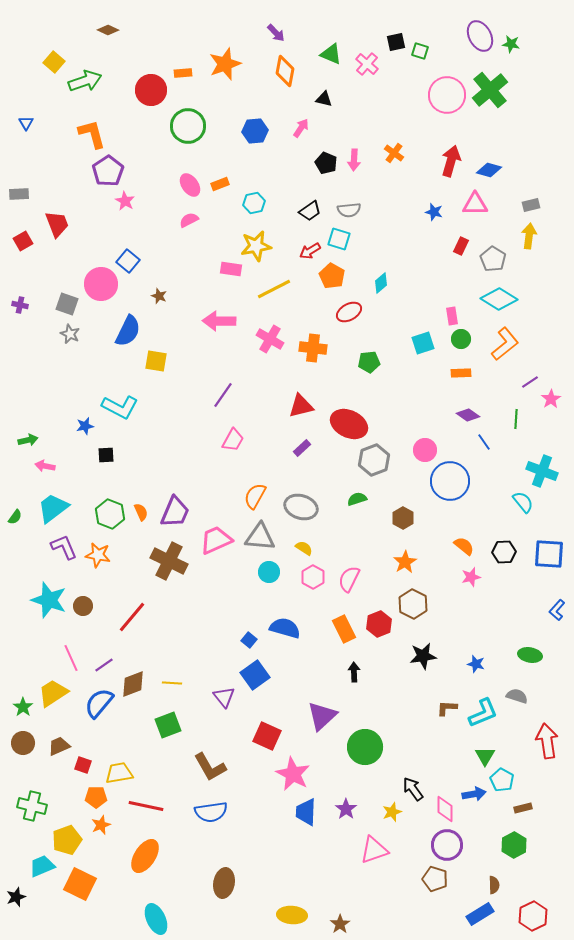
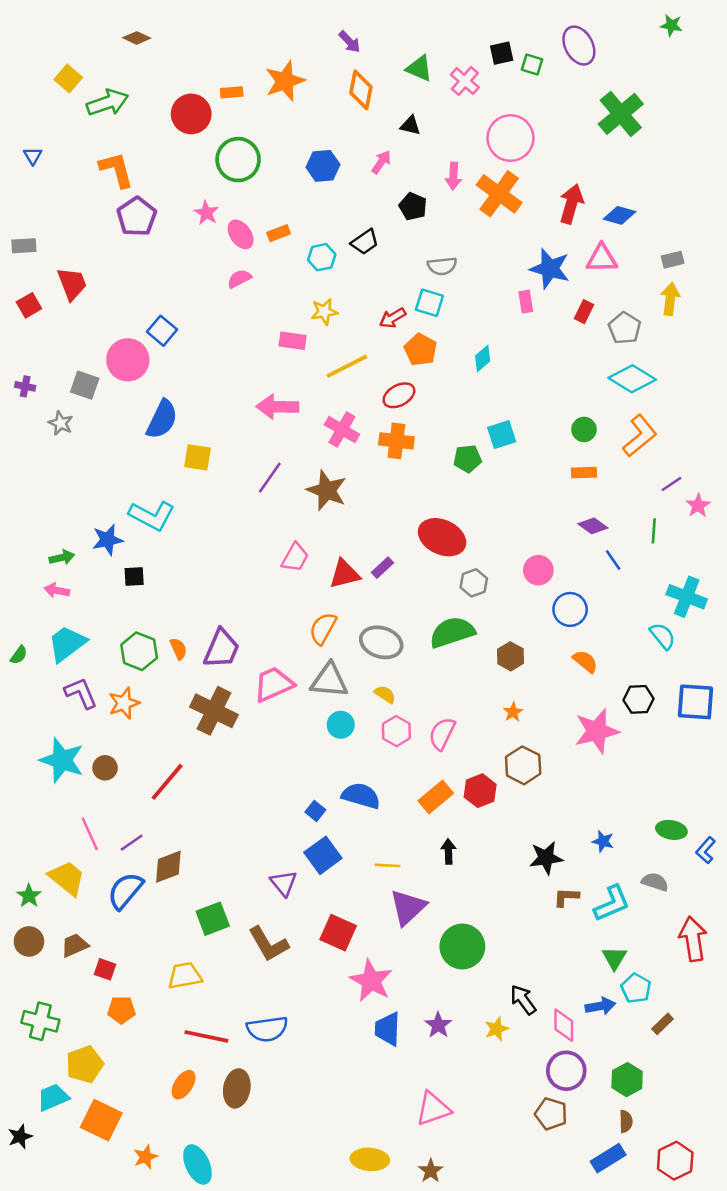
purple ellipse: (480, 36) -> (579, 46), moved
green star: (511, 44) -> (671, 25), moved
pink circle: (447, 95) -> (510, 138), moved
orange cross: (394, 153) -> (499, 194), size x1.8
pink arrow: (354, 160) -> (453, 176), moved
pink star: (125, 201) -> (206, 213), moved
black trapezoid: (310, 211) -> (365, 242), moved
blue star: (434, 212) -> (550, 269), size x1.8
yellow star: (256, 246) -> (324, 312), size x0.7
brown star: (159, 296) -> (327, 490), moved, size x2.0
red ellipse: (349, 312) -> (399, 395), moved
pink rectangle: (452, 316) -> (526, 302), moved
gray star: (70, 334) -> (61, 423), moved
cyan square: (423, 343) -> (502, 435), moved
purple line: (223, 395) -> (270, 478), moved
red triangle: (301, 406) -> (344, 574), moved
blue star: (85, 426) -> (108, 540), size x1.4
green arrow: (28, 440) -> (62, 557), moved
gray hexagon: (374, 460) -> (474, 583), size x0.7
blue circle: (450, 481) -> (570, 609), size x0.7
green semicircle: (357, 499) -> (452, 632), size x1.8
orange semicircle: (464, 546) -> (585, 661), moved
orange star: (98, 555) -> (124, 703), turned -30
orange star: (405, 562) -> (513, 712), size x0.7
pink star: (471, 577) -> (597, 731), size x1.8
blue L-shape: (557, 610) -> (706, 850), moved
orange rectangle: (344, 629) -> (436, 797), turned 76
black star: (423, 656) -> (546, 858), moved
yellow line: (172, 683) -> (388, 865), moved
yellow trapezoid: (53, 693) -> (67, 878), turned 72
brown L-shape: (210, 767) -> (268, 944), moved
yellow trapezoid: (119, 773) -> (185, 976), moved
red line: (146, 806) -> (206, 1036), moved
brown rectangle: (523, 808) -> (663, 1024), turned -30
orange star: (101, 825) -> (146, 1157), moved
green hexagon: (514, 845) -> (627, 1080), moved
pink triangle: (374, 850) -> (433, 1109), moved
orange ellipse: (145, 856) -> (184, 1085), size x0.7
brown ellipse: (224, 883) -> (237, 1088), moved

